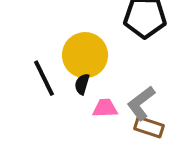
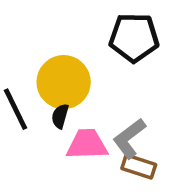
pink trapezoid: (105, 108) -> (87, 144), size x1.4

